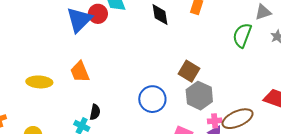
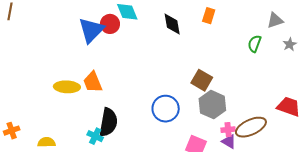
green semicircle: (242, 35) -> (255, 44), size x0.7
yellow ellipse: (39, 82) -> (67, 87), moved
black semicircle: (95, 112) -> (108, 122), size x1.8

